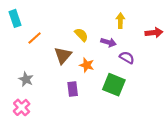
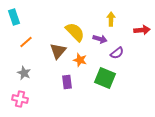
yellow semicircle: (81, 35) -> (75, 32), size x1.5
orange line: (35, 38) -> (26, 42), moved
purple semicircle: (127, 58) -> (117, 53), turned 112
pink cross: (22, 107) -> (20, 99), turned -35

